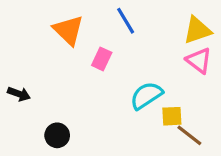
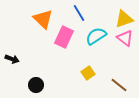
pink rectangle: (102, 59) -> (64, 37), size x1.5
cyan semicircle: (146, 96) -> (96, 36), moved
yellow square: (172, 116) -> (88, 73), moved, turned -32

